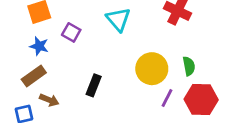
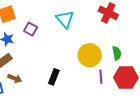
black rectangle: (94, 85) -> (54, 77), moved
purple line: (167, 98) -> (101, 77), turned -32

